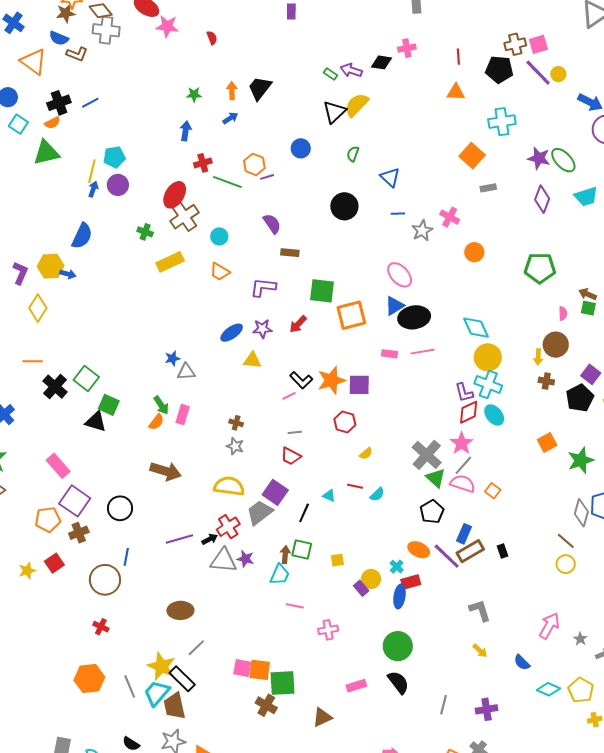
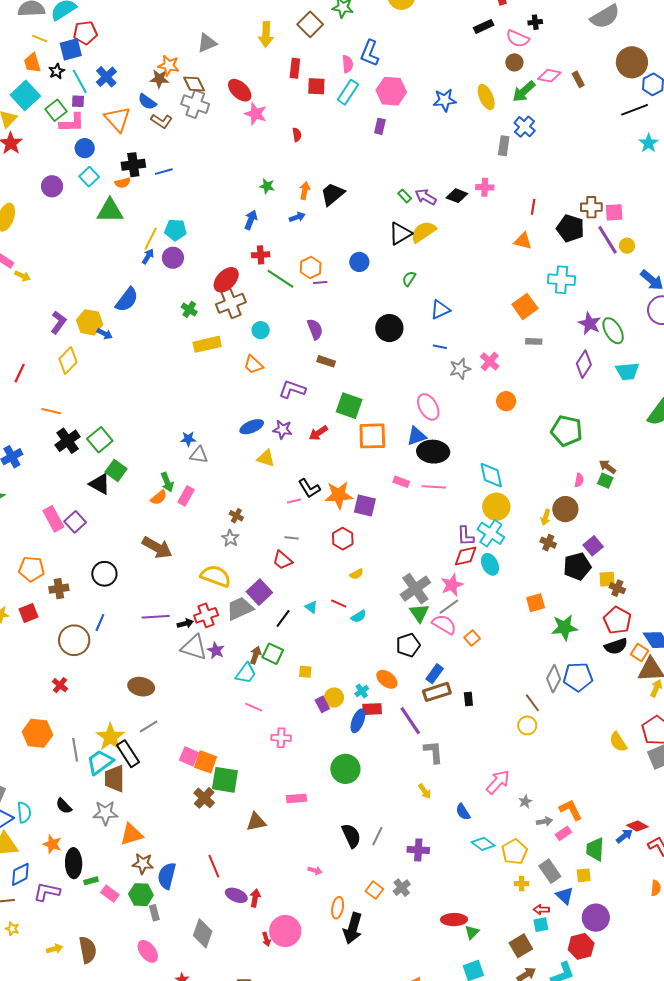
blue triangle: (390, 177) -> (440, 310), turned 40
purple square: (75, 501) -> (75, 522), moved, size x0.7
purple line: (447, 556) -> (410, 721), moved
black semicircle: (398, 682) -> (351, 836), moved

